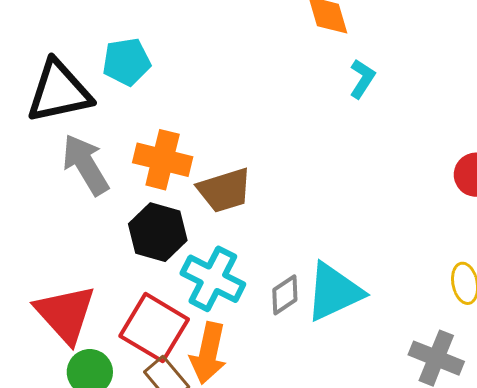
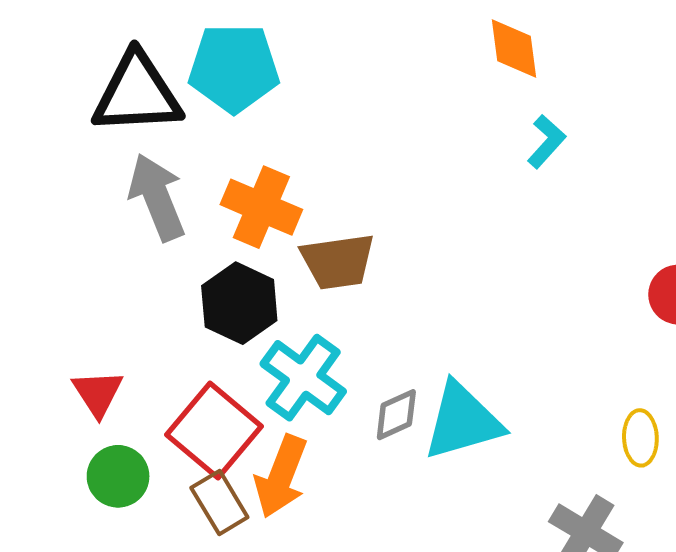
cyan pentagon: (126, 62) -> (234, 68), size x1.4
red triangle: (65, 314) -> (98, 393), size x0.6

